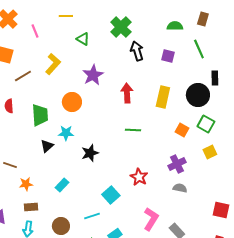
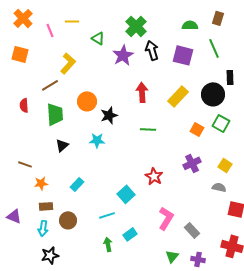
yellow line: (66, 16) -> (72, 21), moved
purple square: (168, 56) -> (183, 55), size x1.5
purple star: (93, 75) -> (123, 55), moved
brown line: (23, 76) -> (50, 85), moved
yellow rectangle: (163, 97) -> (178, 96), turned 30
cyan star: (66, 133) -> (97, 140), moved
yellow square: (210, 152) -> (225, 165), moved, turned -32
black star: (90, 153) -> (109, 115), moved
gray semicircle: (180, 188) -> (219, 187), moved
brown circle: (61, 226) -> (68, 220), moved

